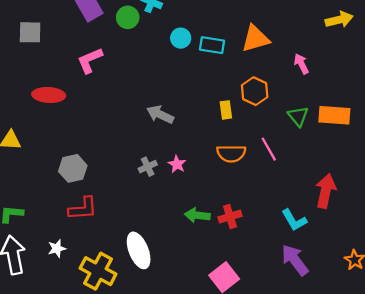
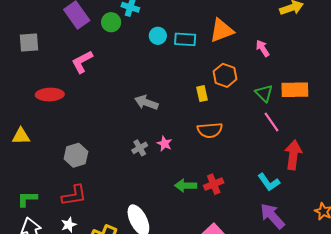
pink line: (269, 149) -> (272, 122), moved
red L-shape: (83, 209) -> (74, 195), moved

